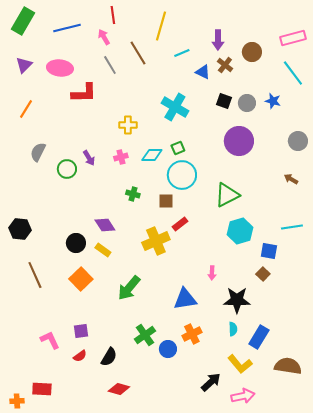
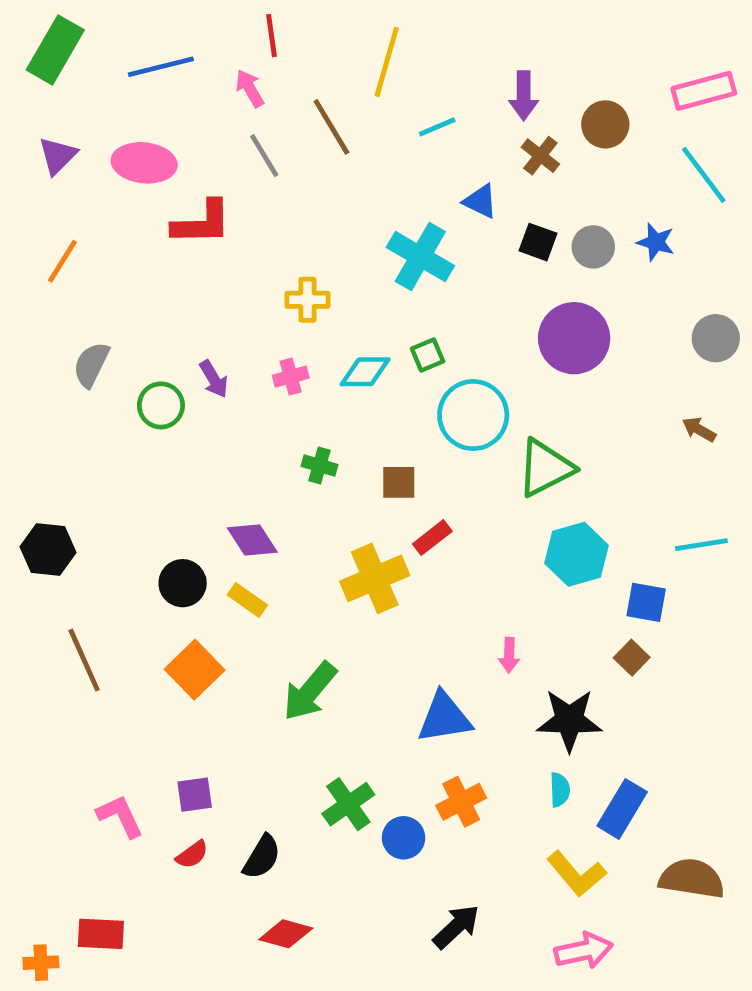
blue triangle: (203, 72) -> (480, 201), moved
cyan circle: (182, 175) -> (473, 415), moved
black arrow: (211, 382) -> (456, 927), moved

